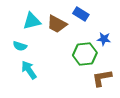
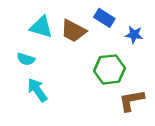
cyan triangle: (32, 21) -> (41, 27), turned 30
blue star: (104, 39) -> (134, 35), moved

